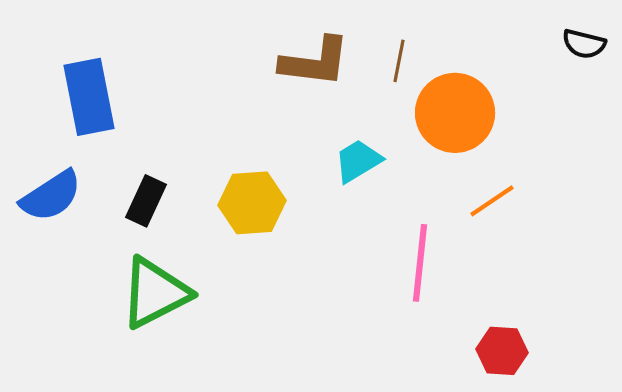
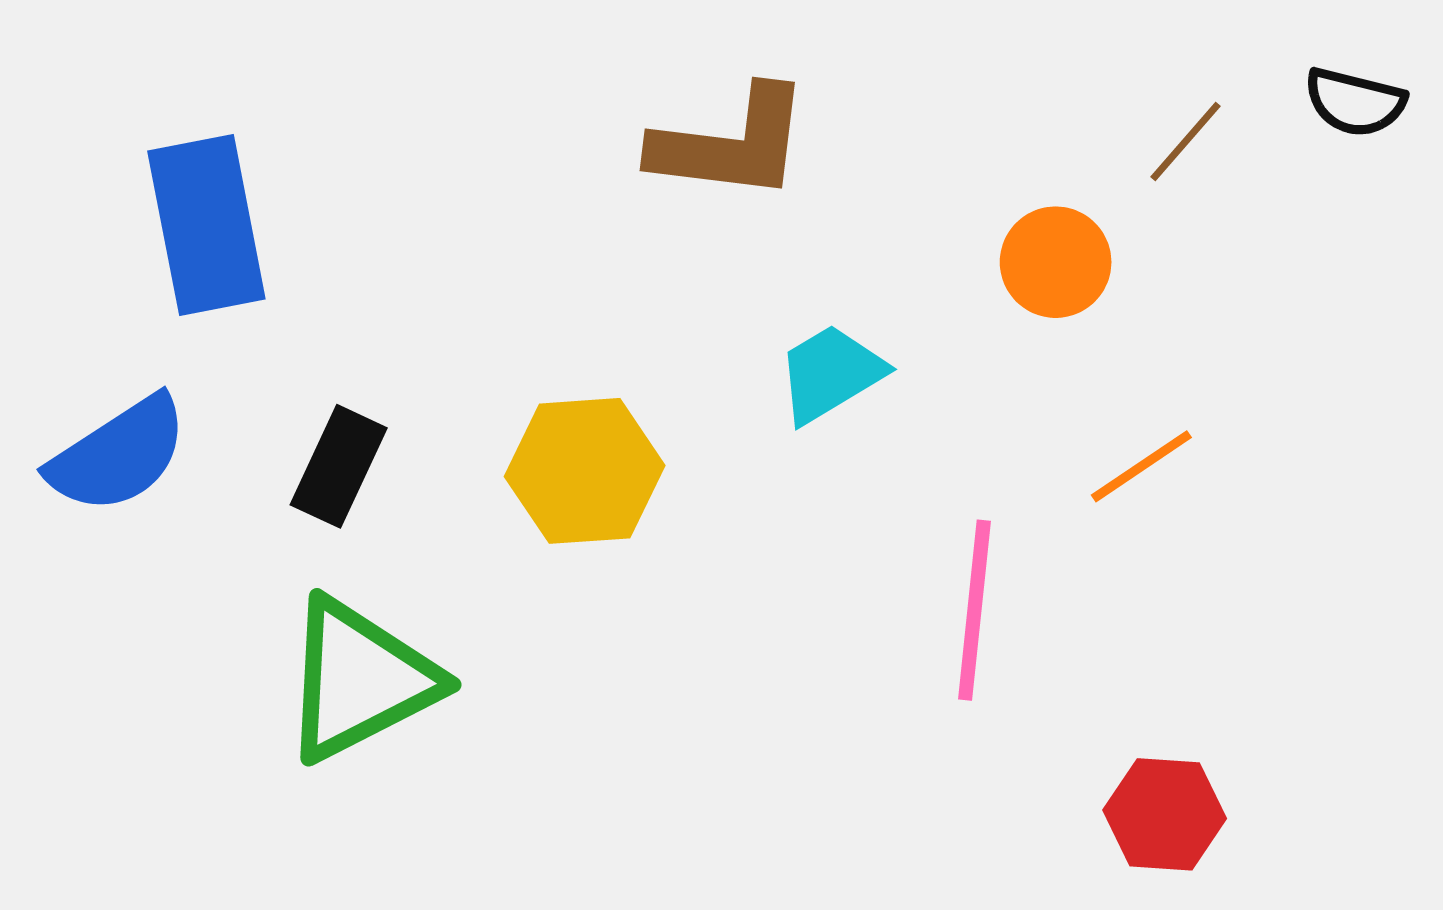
brown line: (399, 61) -> (1186, 142), moved, turned 30
orange circle: (455, 113) -> (1056, 262), size x0.6

